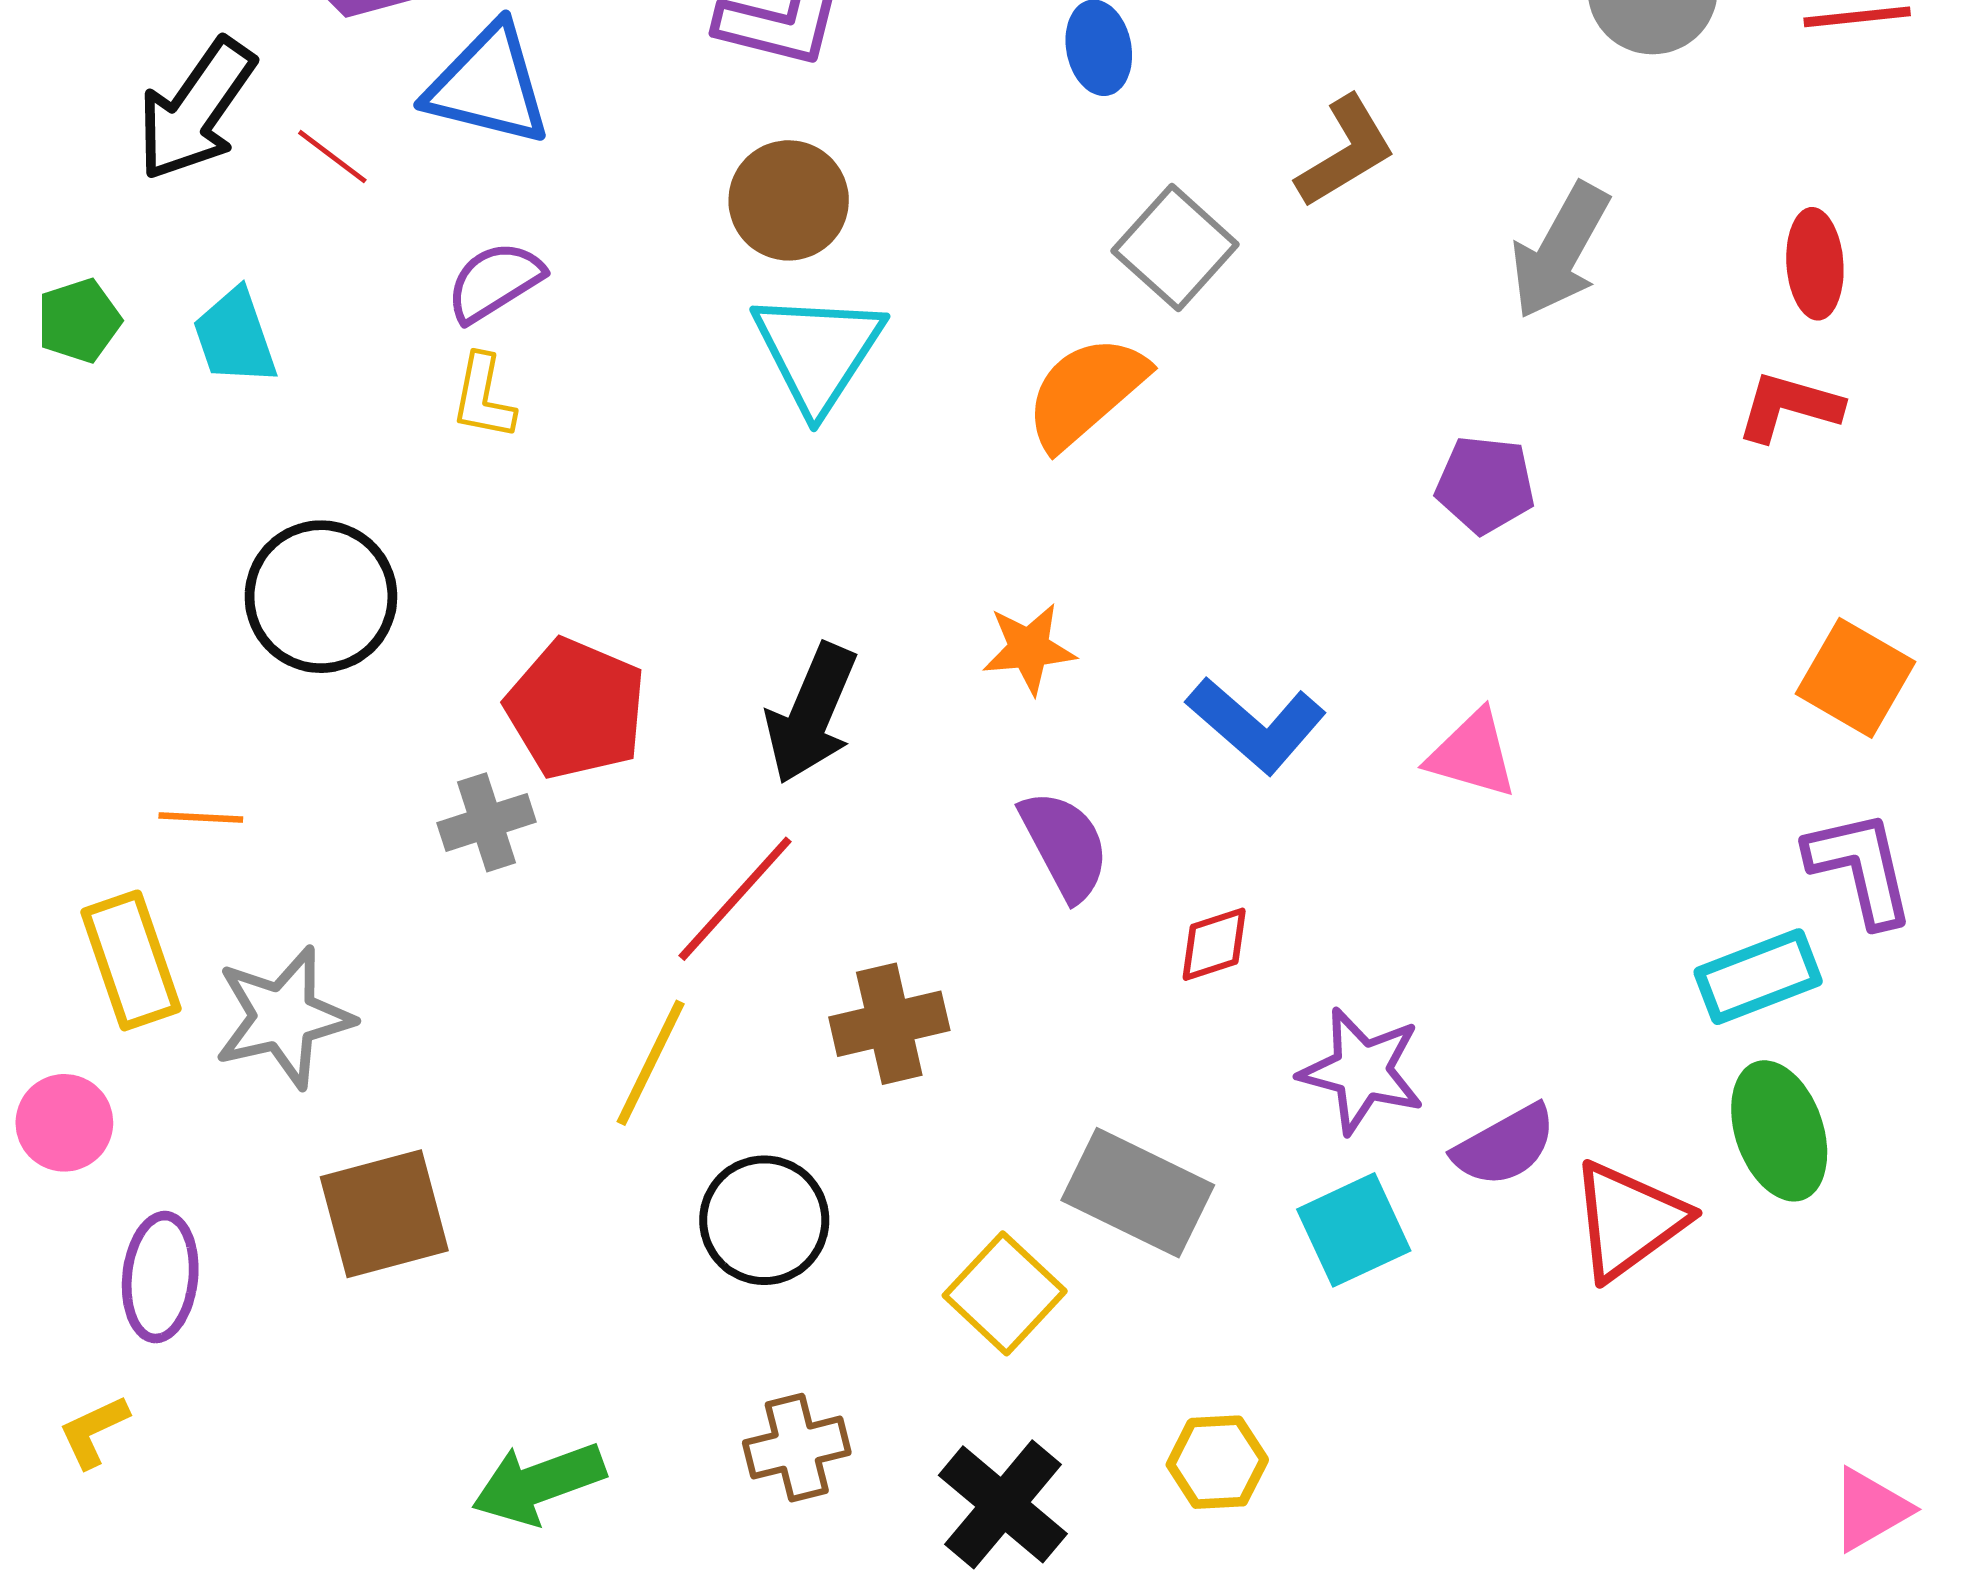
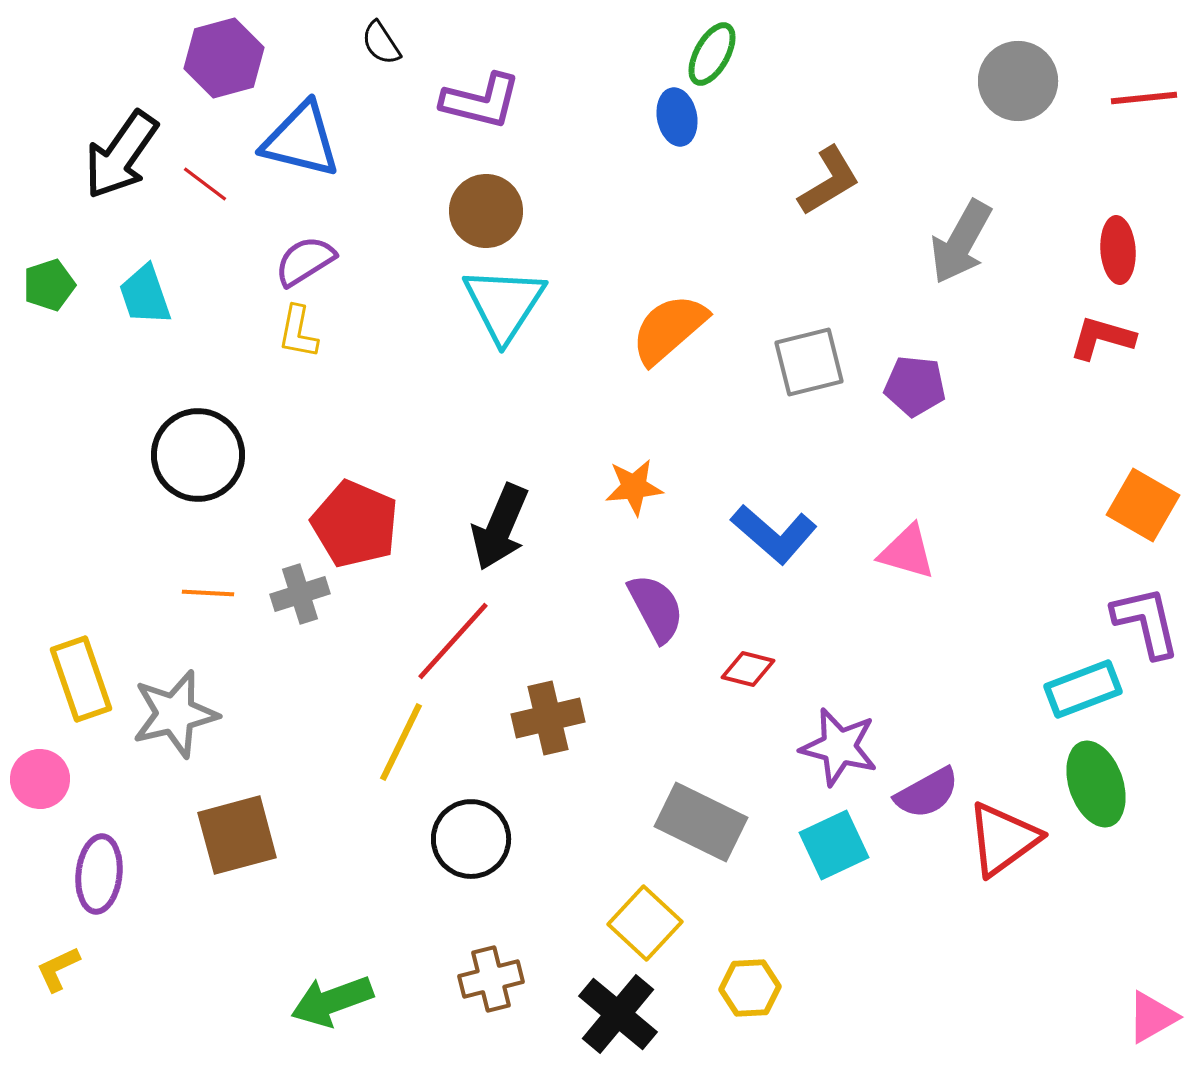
gray square: (1175, 248) -> (809, 362), moved, turned 34
orange line: (201, 818) -> (208, 593), moved
red diamond: (1214, 944) -> (748, 669), turned 32
yellow square: (1005, 1293) -> (645, 923), moved

